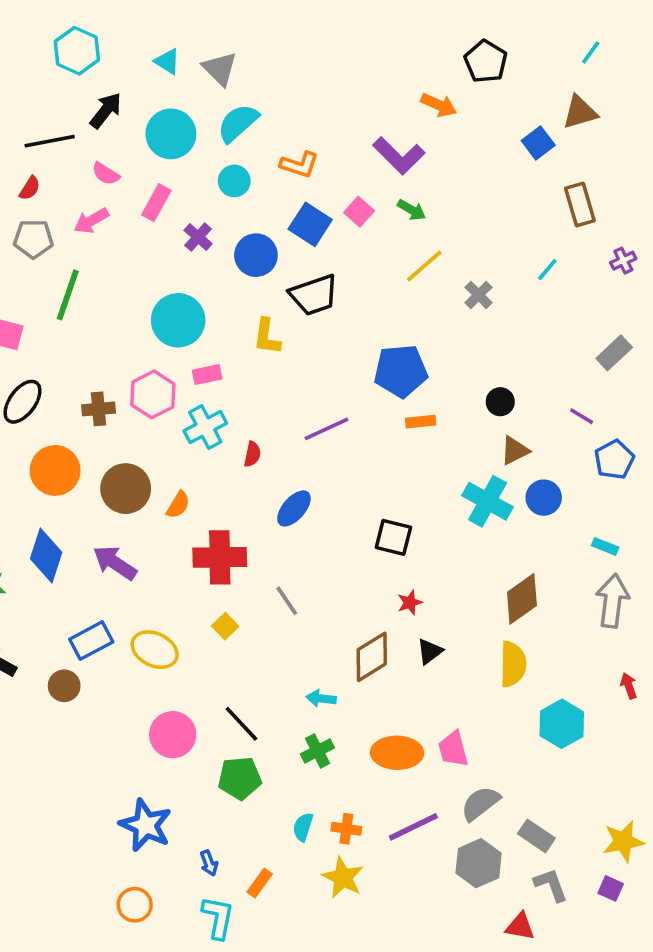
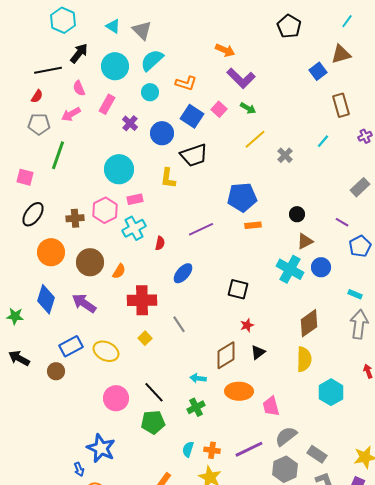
orange arrow: (439, 105) -> (225, 50), moved
pink semicircle: (106, 174) -> (79, 88), turned 35
orange ellipse: (397, 753) -> (239, 391), moved
blue arrow: (209, 863) -> (79, 469), moved

